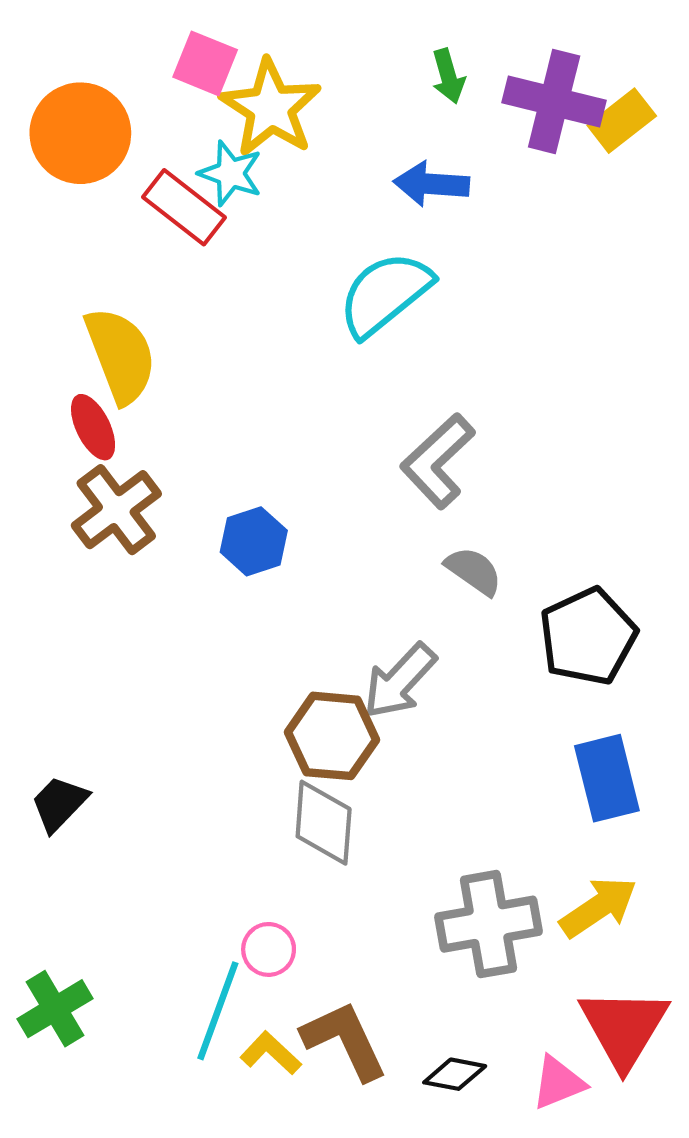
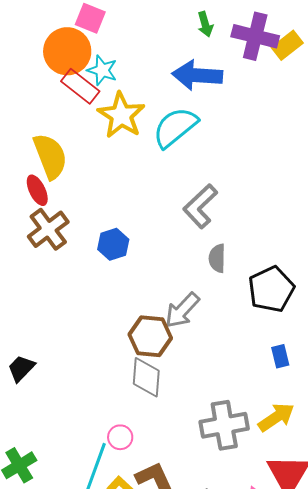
yellow star: (271, 108) -> (121, 115), moved
orange circle: (80, 133) -> (67, 51), moved
blue arrow: (431, 184) -> (197, 75), size x1.4
gray semicircle: (474, 571) -> (217, 258), turned -124
blue rectangle: (607, 778) -> (280, 356), size x0.6

